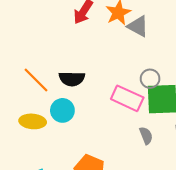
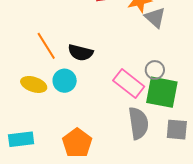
gray semicircle: (146, 136) -> (138, 123), size x1.8

